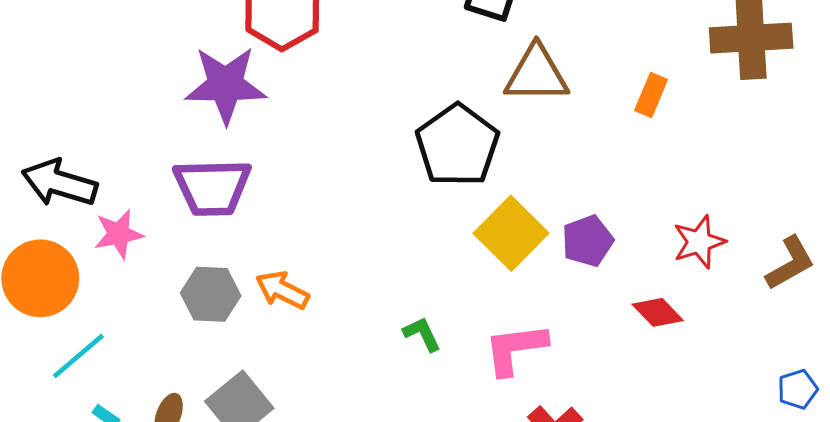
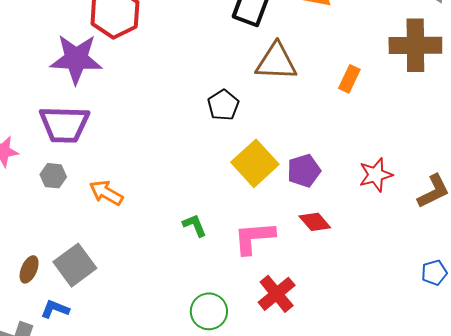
black pentagon: (457, 145) -> (223, 105), size x0.6
gray hexagon: (211, 294) -> (53, 176), moved, size x0.7
red diamond: (658, 312) -> (315, 222), moved

